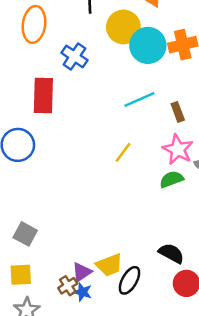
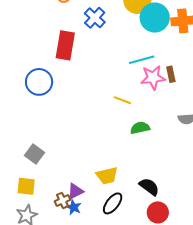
pink star: (178, 149) -> (153, 78), moved, turned 30
yellow line: (123, 152) -> (122, 100), turned 66
green semicircle: (171, 179) -> (140, 128), moved
yellow trapezoid: (109, 265) -> (107, 176), moved

